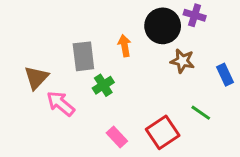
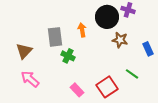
green cross: (103, 85) -> (68, 56), turned -32
pink arrow: (61, 104) -> (30, 79), moved

